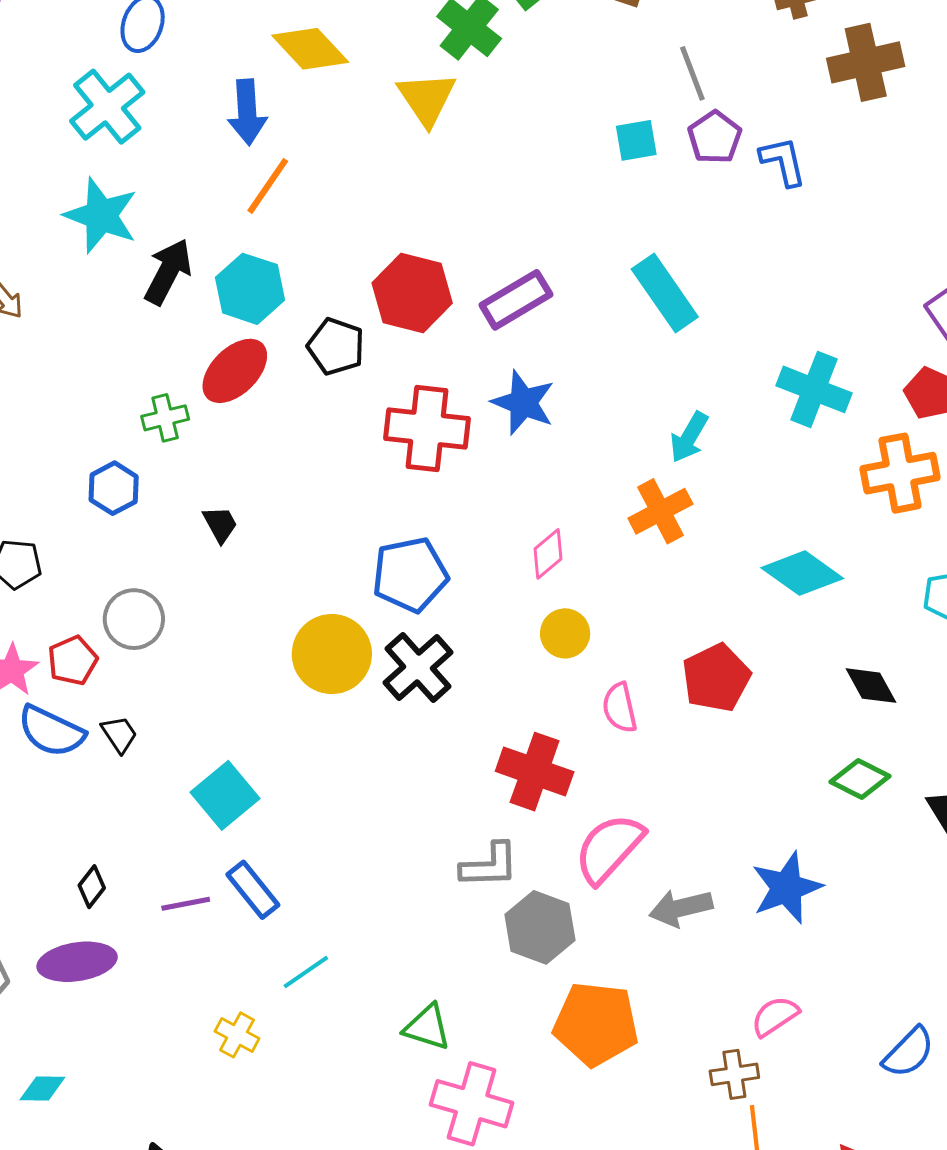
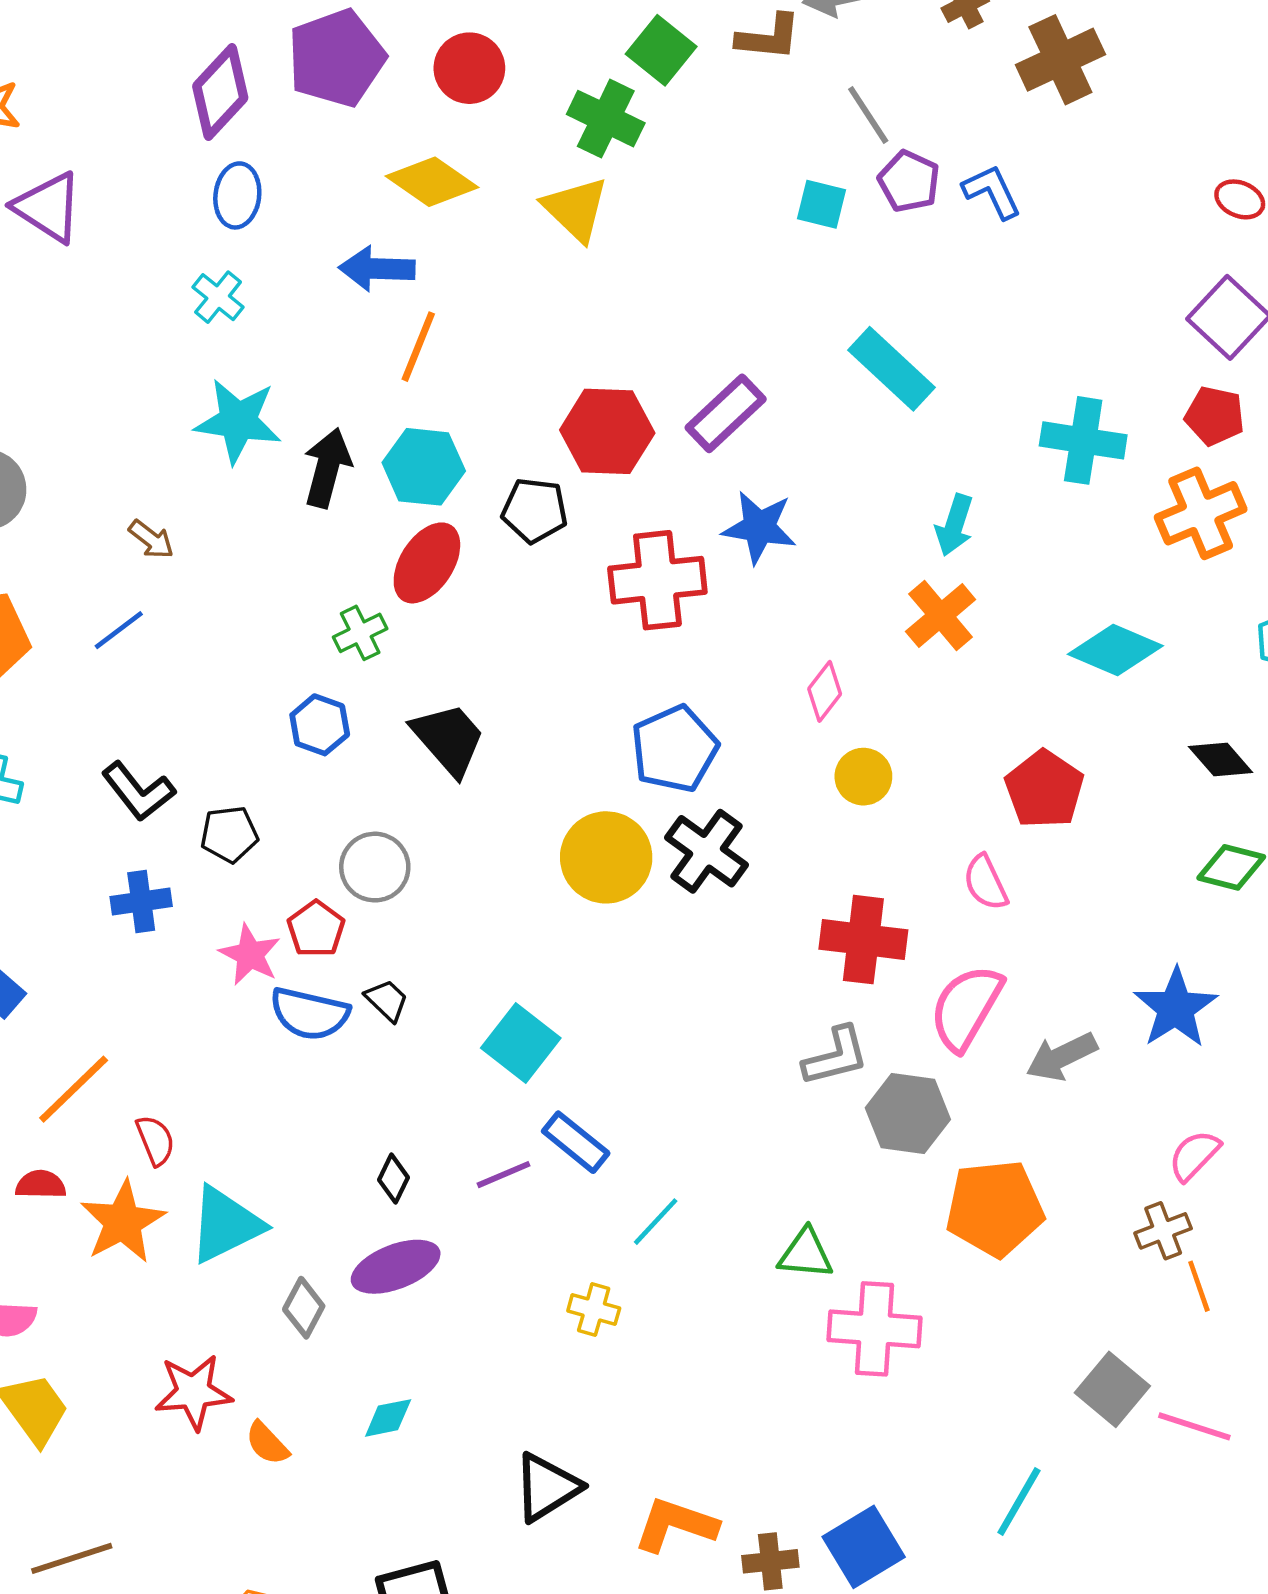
cyan cross: (107, 107) -> (218, 297), size x0.6
blue arrow: (247, 112) -> (377, 269), turned 108
cyan square: (636, 140) -> (822, 204), turned 36
black trapezoid: (220, 524) -> (448, 739), size x1.8
pink semicircle: (620, 708) -> (986, 883), moved

